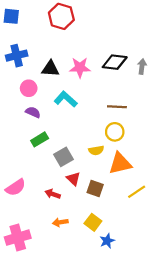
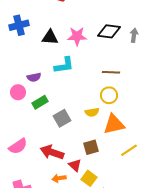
pink circle: (29, 88) -> (18, 92), moved
cyan L-shape: (66, 99) -> (64, 65), turned 130
purple semicircle: (33, 112) -> (34, 77), turned 144
red triangle: (73, 179) -> (75, 165), moved
brown square: (95, 189) -> (91, 147), turned -35
red arrow: (53, 194) -> (52, 152), size x1.6

